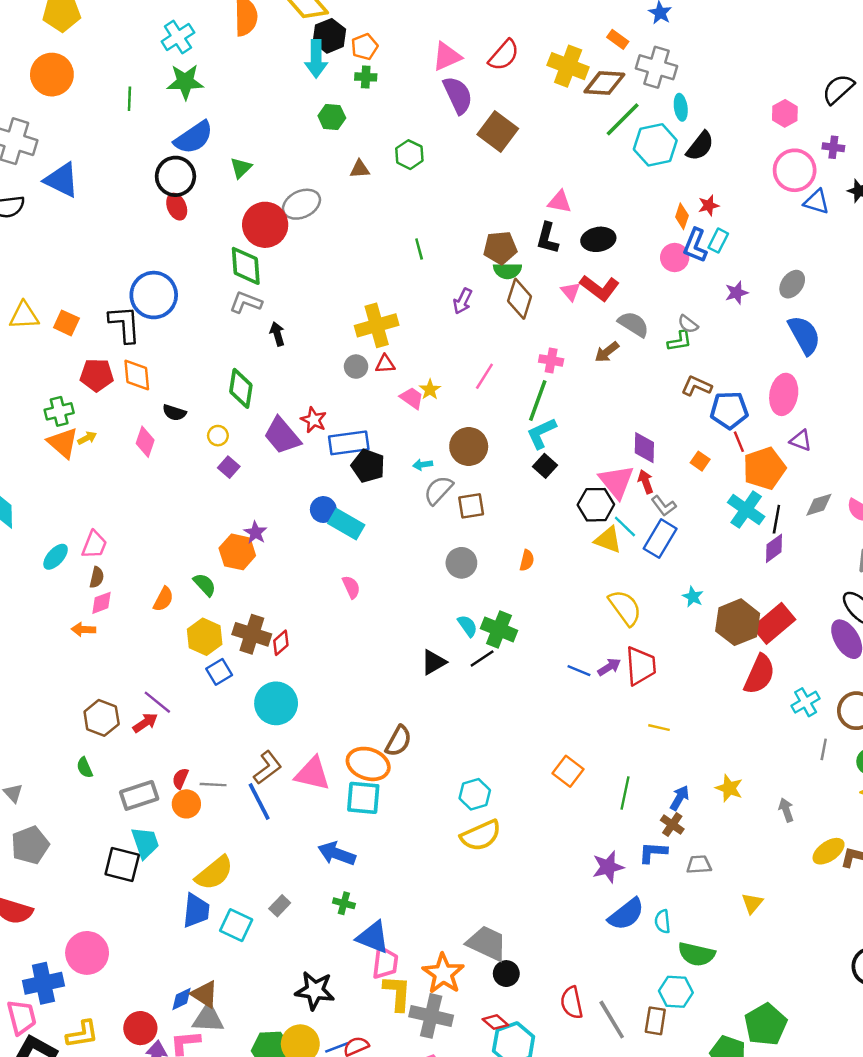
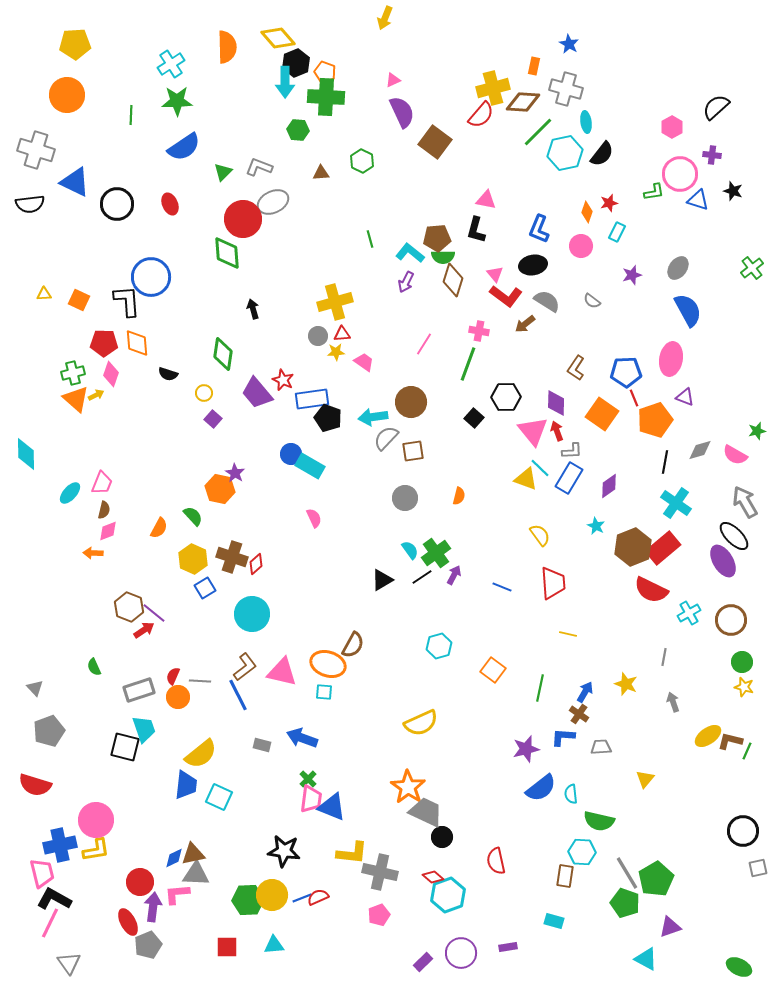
orange rectangle: (618, 39) -> (534, 66), turned 66
orange pentagon: (364, 47) -> (325, 72), turned -30
red semicircle: (504, 55) -> (481, 115), moved
pink triangle: (447, 56) -> (393, 80), size x0.6
yellow cross: (568, 66) -> (493, 88), turned -36
green cross: (366, 77) -> (326, 97), size x2.0
black circle: (175, 176) -> (117, 204), moved
black ellipse: (598, 239) -> (533, 265), moved
blue L-shape: (695, 245) -> (539, 229), moved
red L-shape: (600, 288) -> (506, 296), moved
gray L-shape: (246, 302) -> (259, 167), moved
yellow triangle: (24, 316) -> (44, 294), size x0.6
green L-shape: (680, 341) -> (654, 192), moved
brown L-shape: (696, 386) -> (576, 368), moved, turned -80
yellow star: (430, 390) -> (336, 352), moved, turned 30
cyan L-shape: (541, 433) -> (410, 253), moved, turned 64
pink diamond: (145, 442) -> (111, 374), moved
orange square: (700, 461) -> (602, 414), size x2.0
cyan arrow: (423, 465) -> (373, 417), size x1.8
black hexagon: (596, 505) -> (506, 397), moved
gray L-shape: (664, 506) -> (572, 451), turned -55
cyan cross: (746, 510) -> (676, 503), moved
purple diamond: (774, 548) -> (609, 486), moved
yellow semicircle: (625, 608) -> (540, 535), size x0.7
green cross: (499, 629) -> (436, 553), turned 32
purple arrow: (609, 667) -> (454, 575), moved, turned -30
red semicircle: (759, 674) -> (651, 590), turned 92
brown hexagon: (102, 718) -> (129, 607), moved
gray line: (824, 749) -> (664, 657), moved
cyan hexagon: (475, 794) -> (439, 646), moved
cyan square: (363, 798) -> (324, 692), size x0.6
green cross: (344, 903) -> (308, 779), turned 30
gray rectangle: (280, 906) -> (262, 745), moved, turned 60
pink trapezoid: (385, 963) -> (311, 799), moved
orange star: (443, 974) -> (408, 787), moved
yellow L-shape: (397, 993) -> (352, 853), turned 92
brown triangle: (205, 994) -> (193, 854), turned -45
gray line: (612, 1020) -> (627, 873), moved
yellow L-shape: (82, 1034) -> (96, 850), moved

